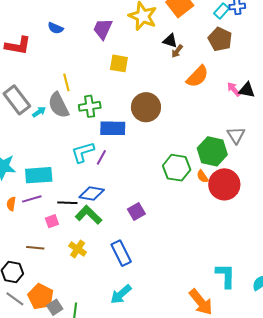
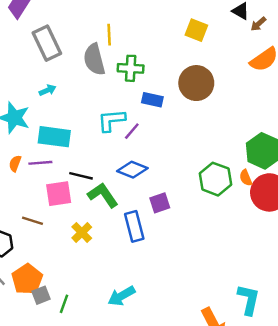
brown arrow: (177, 51) -> (258, 24), moved
yellow square: (119, 63) -> (196, 30), moved
cyan arrow: (39, 112) -> (47, 90), moved
blue rectangle: (113, 128) -> (152, 100), size x0.7
green hexagon: (177, 168) -> (215, 179), moved
blue diamond: (92, 193) -> (132, 170), moved
pink square: (52, 221) -> (59, 194), size x1.6
blue rectangle: (121, 253) -> (134, 226), moved

